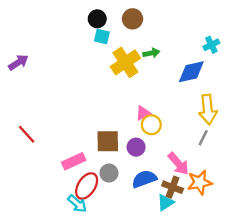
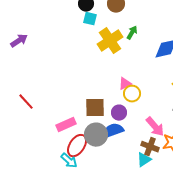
green arrow: (151, 53) -> (132, 33), turned -48
gray circle: (109, 173) -> (96, 135), size x1.5
blue semicircle: (144, 179) -> (113, 131), moved

